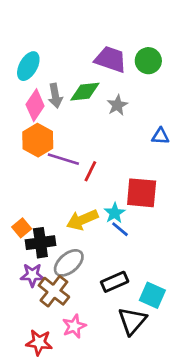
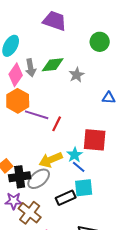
purple trapezoid: (111, 59) -> (55, 21), moved
gray ellipse: (69, 263) -> (39, 179), moved
black rectangle: (115, 282) -> (66, 198), moved
cyan square: (152, 295) -> (84, 188), moved, turned -30

